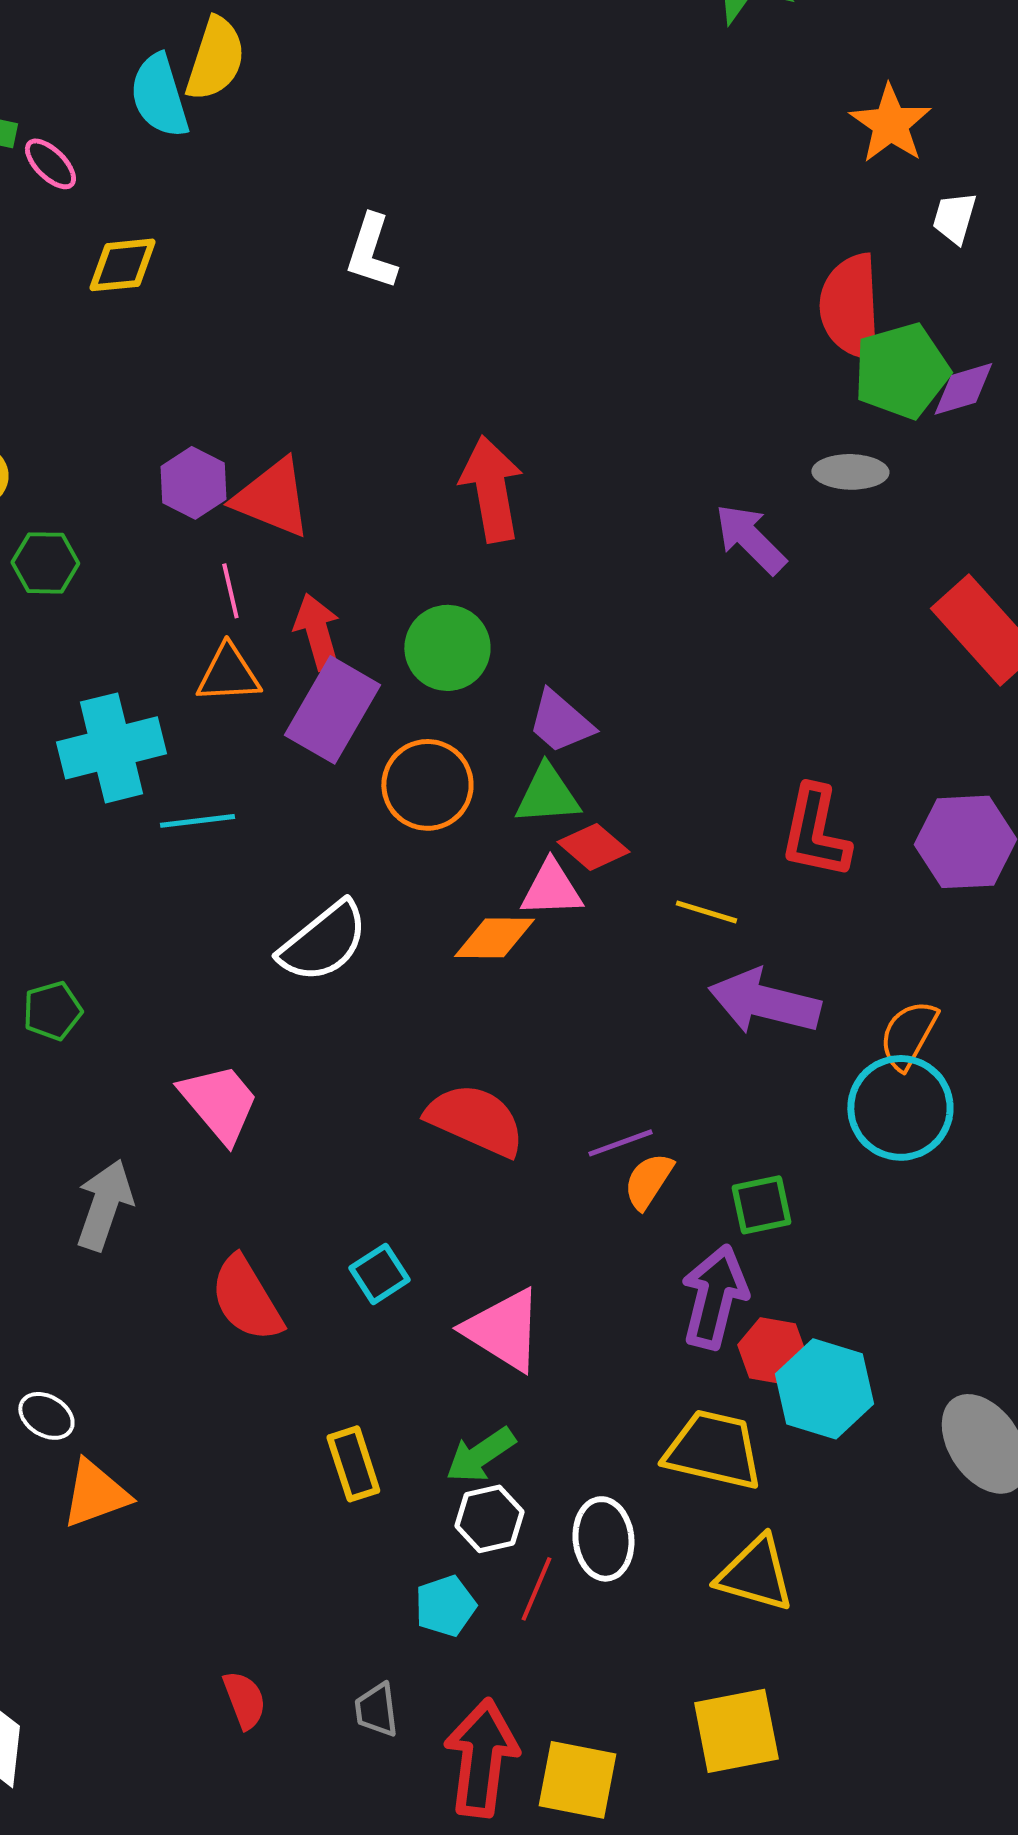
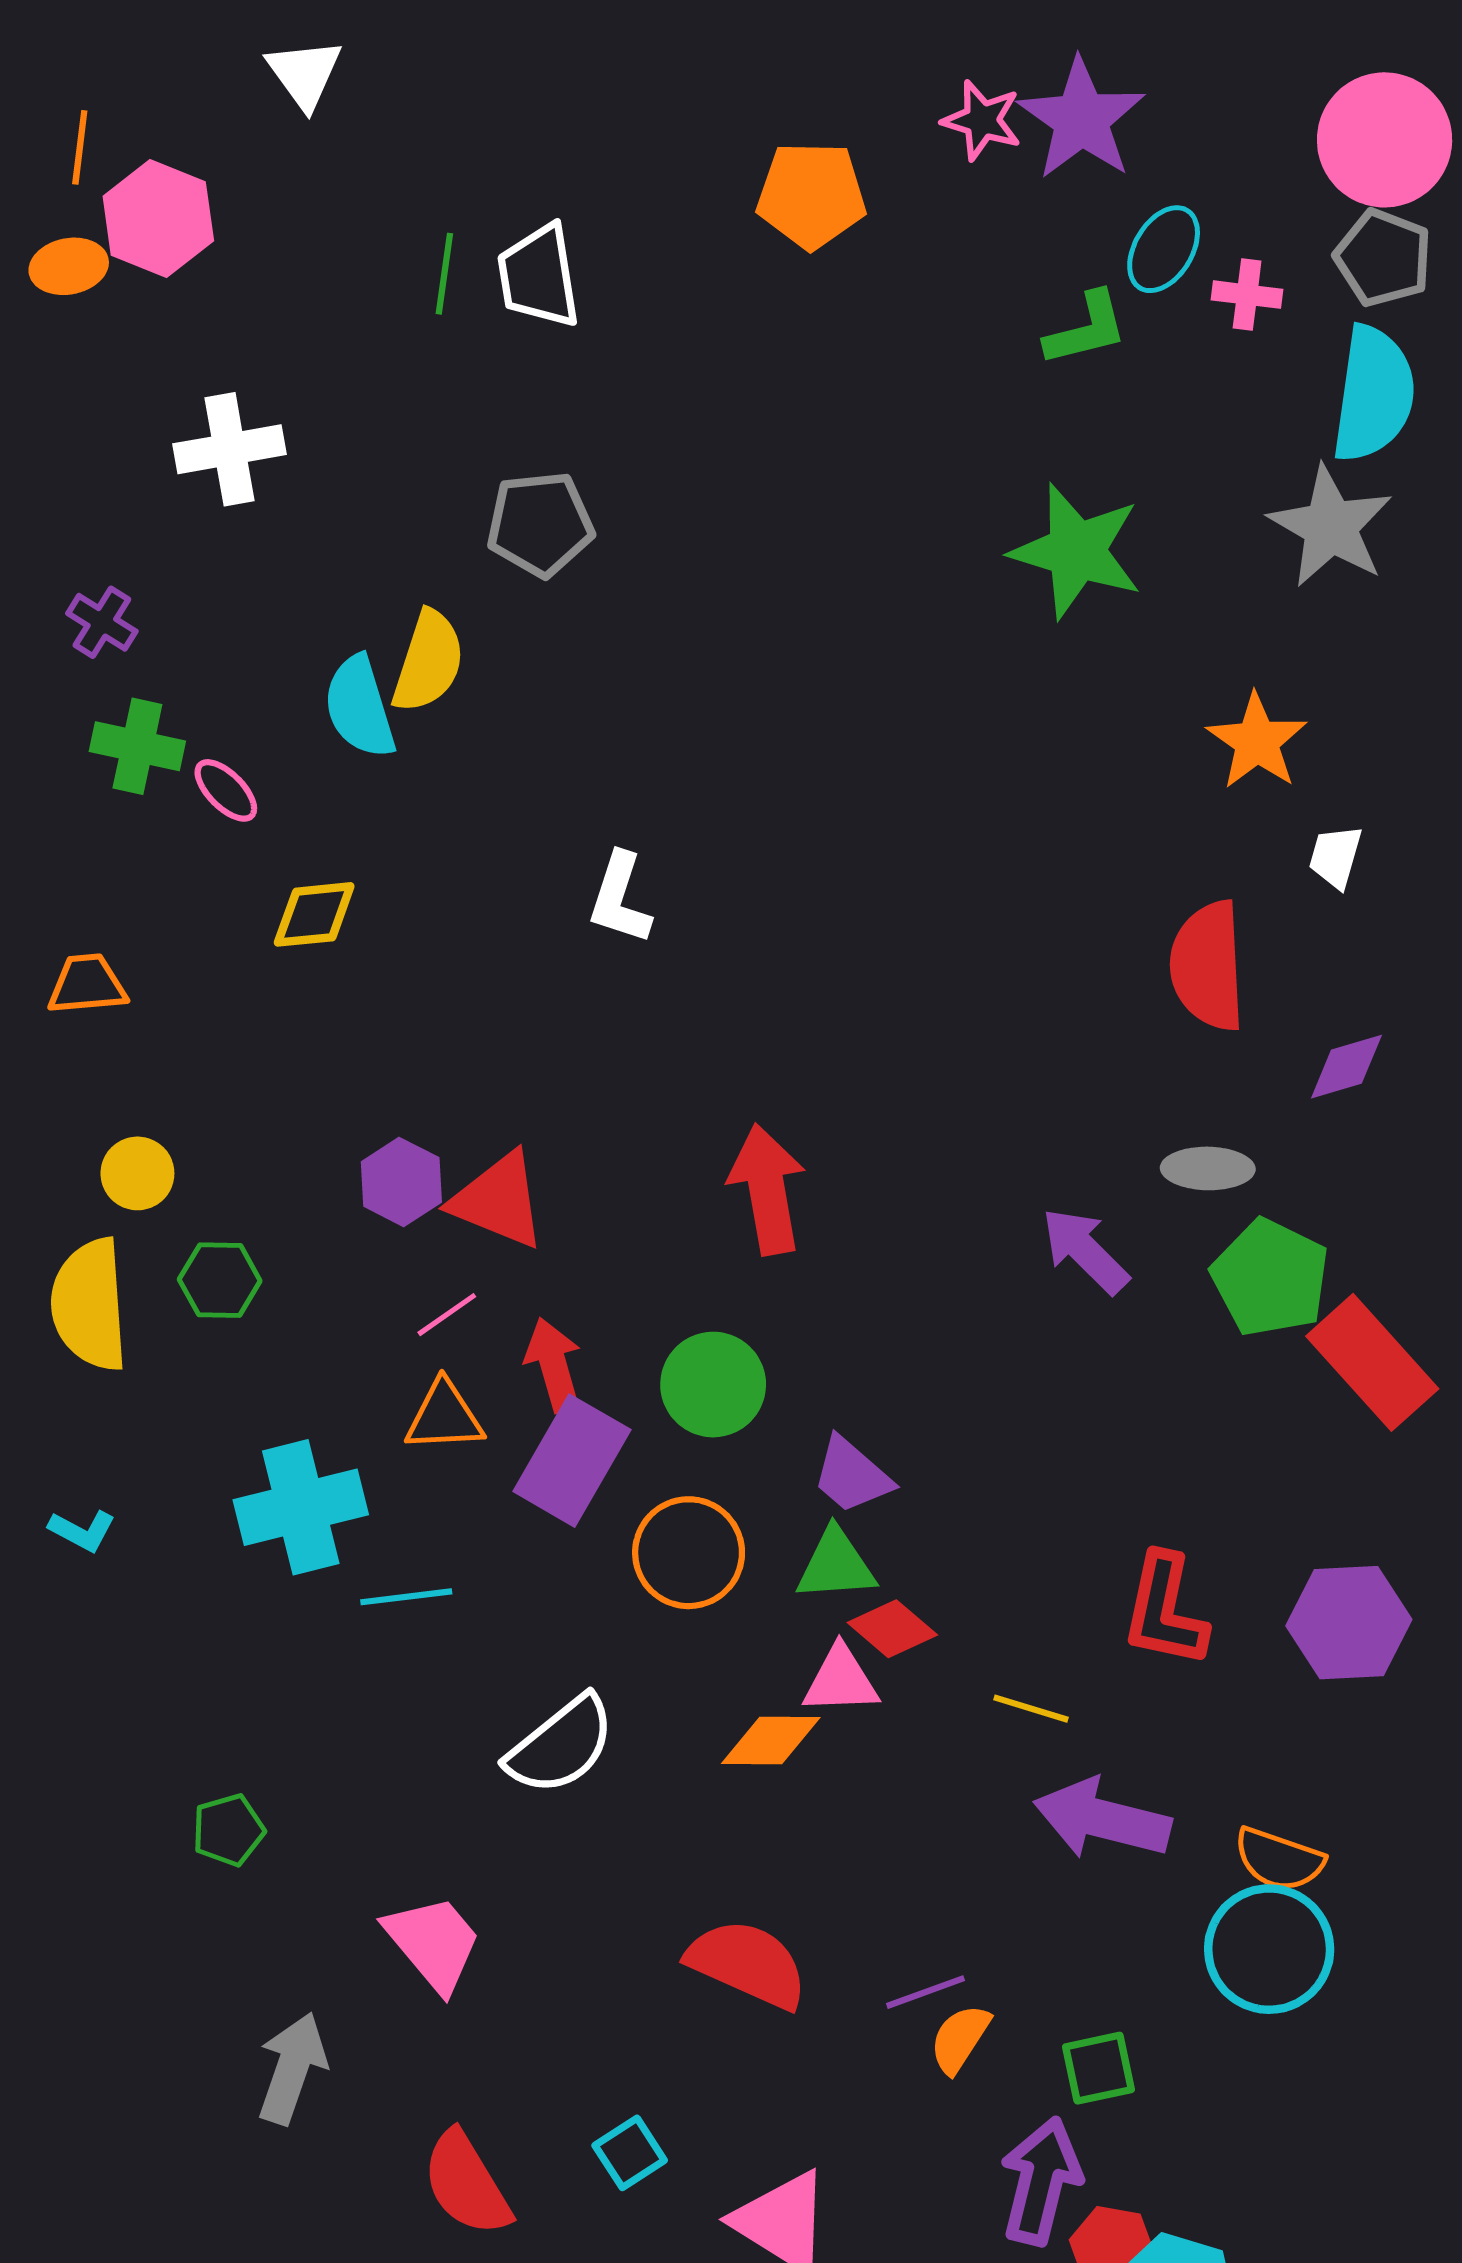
green pentagon: (901, 371) -> (1270, 1278), moved, turned -30
pink line: (230, 591) -> (447, 1315), turned 68
orange semicircle: (908, 1035) -> (1279, 1860), turned -100

